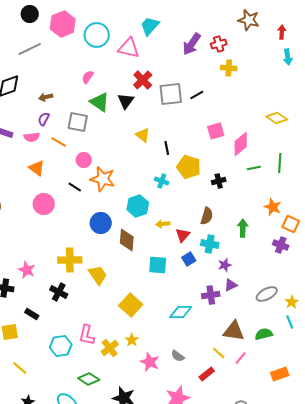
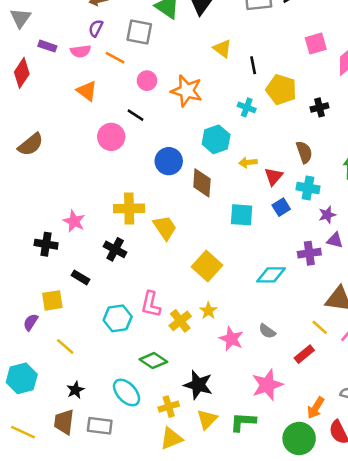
orange star: (103, 179) -> (187, 91), moved
pink circle: (44, 204) -> (111, 137), moved
brown semicircle: (207, 216) -> (304, 152), turned -36
purple triangle: (231, 285) -> (335, 240), turned 40

